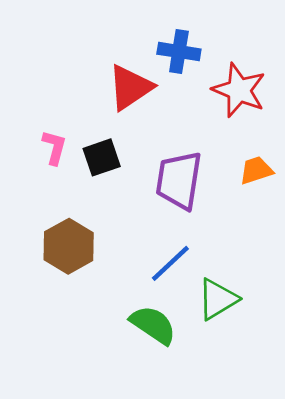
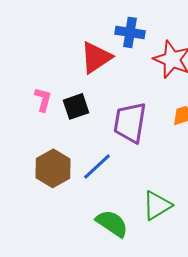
blue line: (170, 263) -> (97, 166), moved

